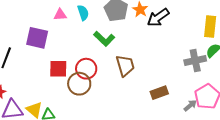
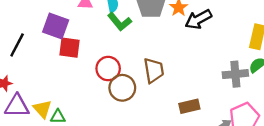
green L-shape: (104, 39) -> (119, 22), moved
red square: (58, 69) -> (70, 48), moved
brown circle: (79, 84) -> (122, 88), moved

